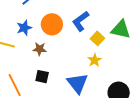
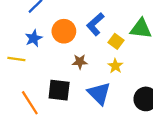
brown star: (40, 49) -> (80, 62), moved
black square: (42, 77) -> (59, 90), size x1.5

